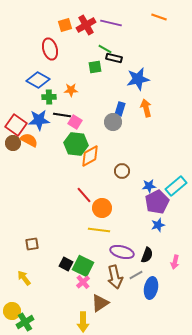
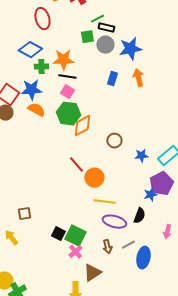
green line: (105, 49) -> (97, 19), turned -56
orange star: (71, 90) -> (63, 60), size x1.5
black line: (62, 115) -> (67, 77), moved
gray circle: (113, 122) -> (105, 45), moved
orange semicircle: (29, 140) -> (36, 110), moved
purple pentagon: (157, 202) -> (161, 184), moved
yellow line: (99, 230) -> (104, 202), moved
black semicircle: (147, 255) -> (139, 216), moved
brown arrow: (115, 277) -> (107, 247), size x0.6
yellow arrow: (24, 278) -> (11, 238), moved

